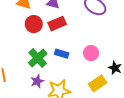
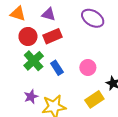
blue rectangle: (62, 54) -> (57, 68), turned 40
green cross: (38, 58) -> (34, 61), moved

